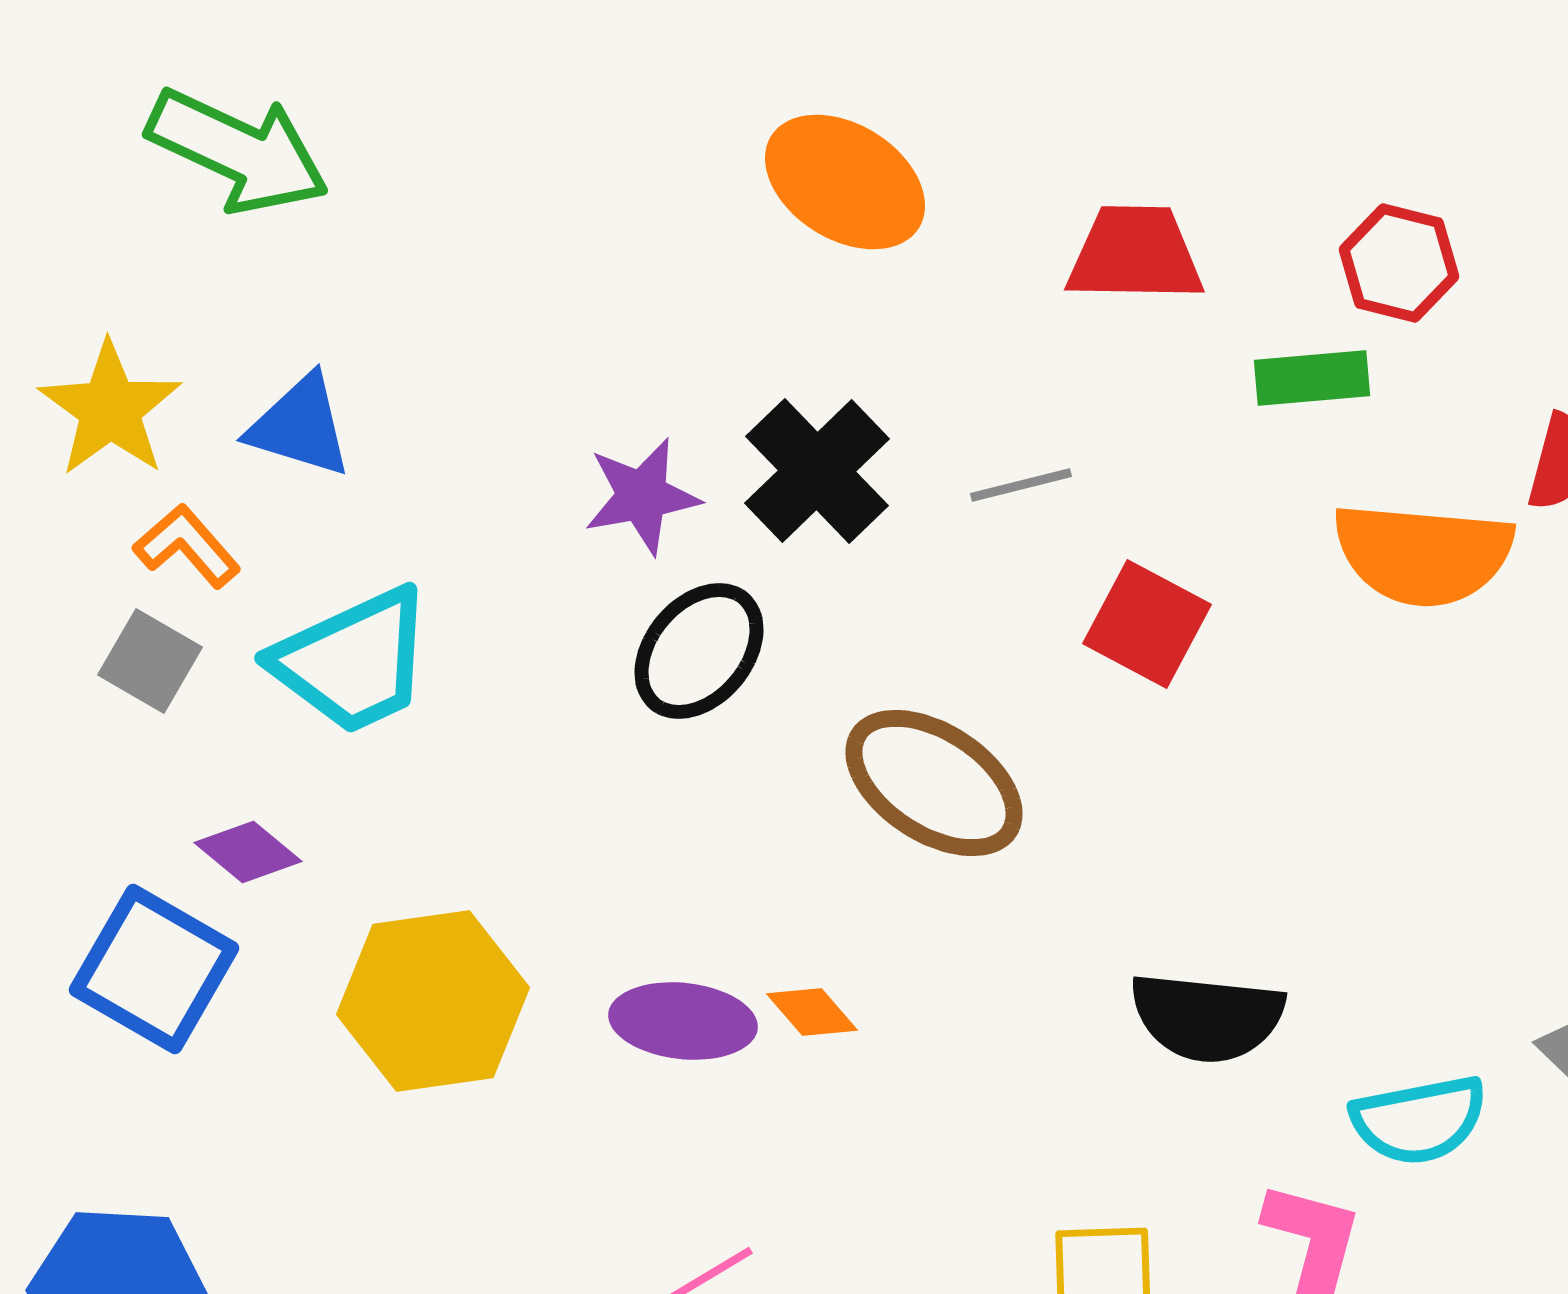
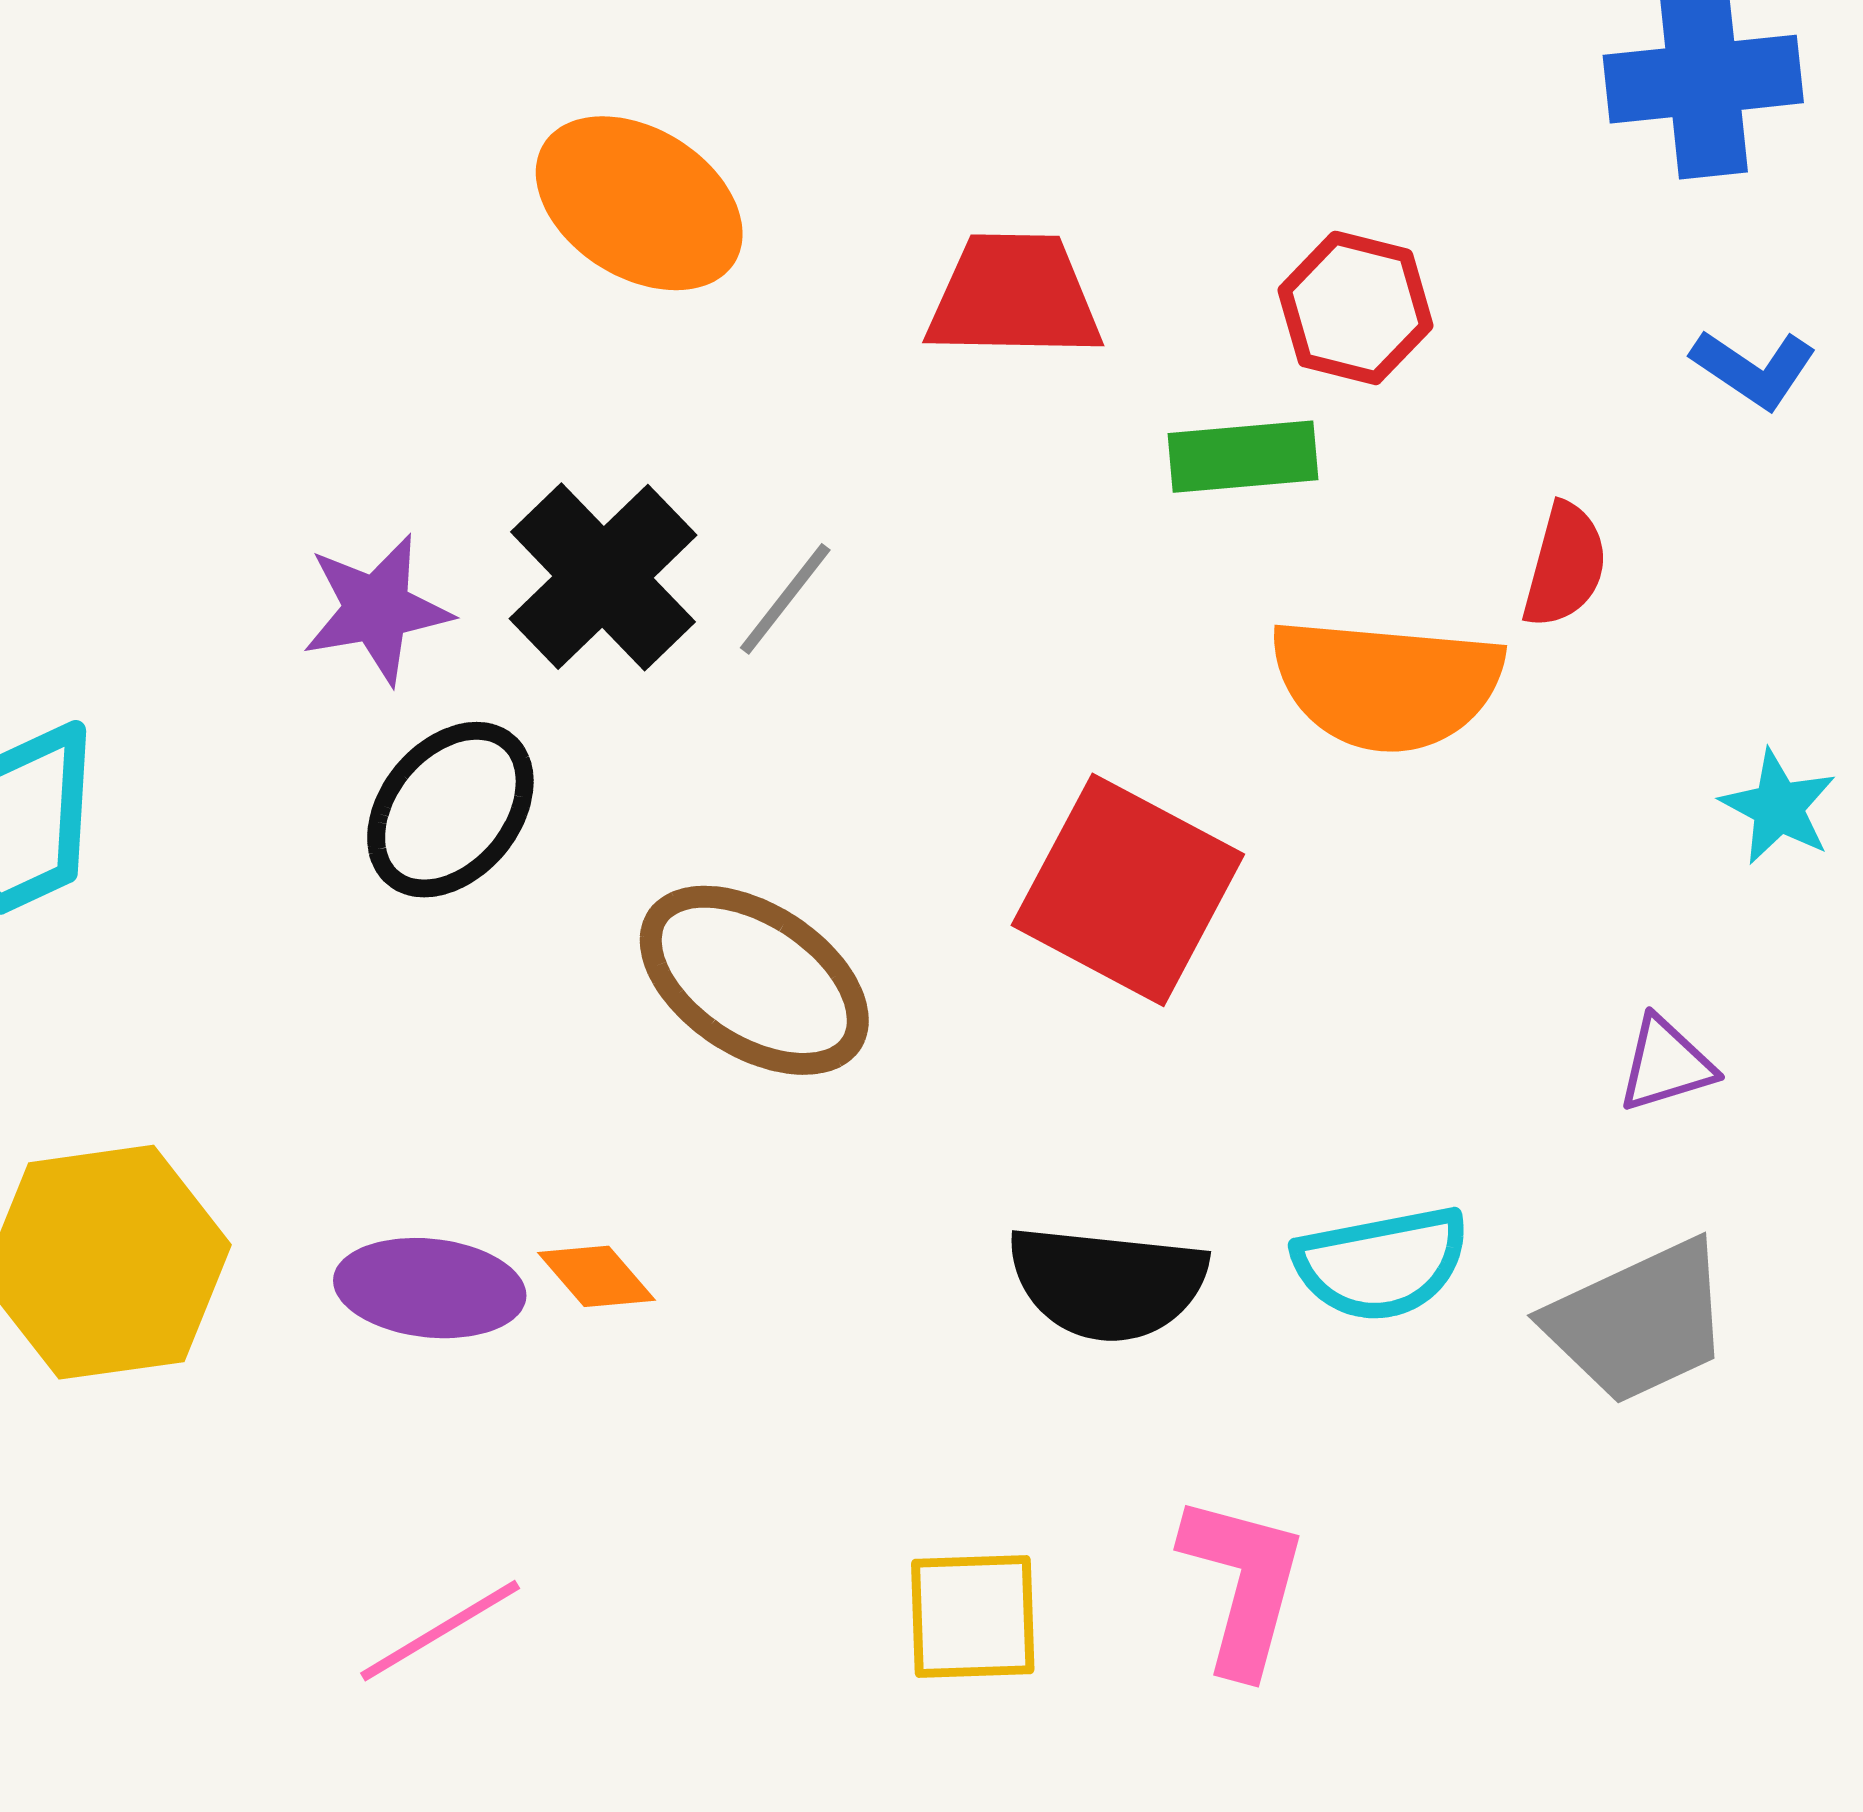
gray line: (1021, 485) -> (785, 599), moved, turned -38
red square: (1147, 624) -> (1128, 890), moved, size x1.4
cyan semicircle: (1419, 1120) -> (1381, 1263), moved

